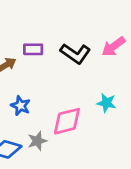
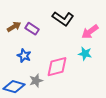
pink arrow: (113, 46) -> (90, 32), moved
purple rectangle: (33, 49) -> (32, 29), moved, turned 32

